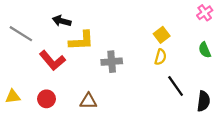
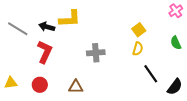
black arrow: (62, 21) -> (47, 27), moved
yellow L-shape: (81, 41) -> (70, 19), moved
red L-shape: (52, 60) -> (45, 52), turned -115
black semicircle: (204, 101) -> (175, 87), turned 30

